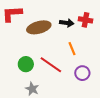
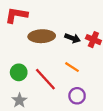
orange line: (72, 49) -> (72, 67), turned -48

